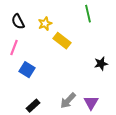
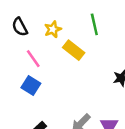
green line: (88, 14) -> (94, 24), moved
pink line: (14, 48) -> (33, 59), moved, turned -56

